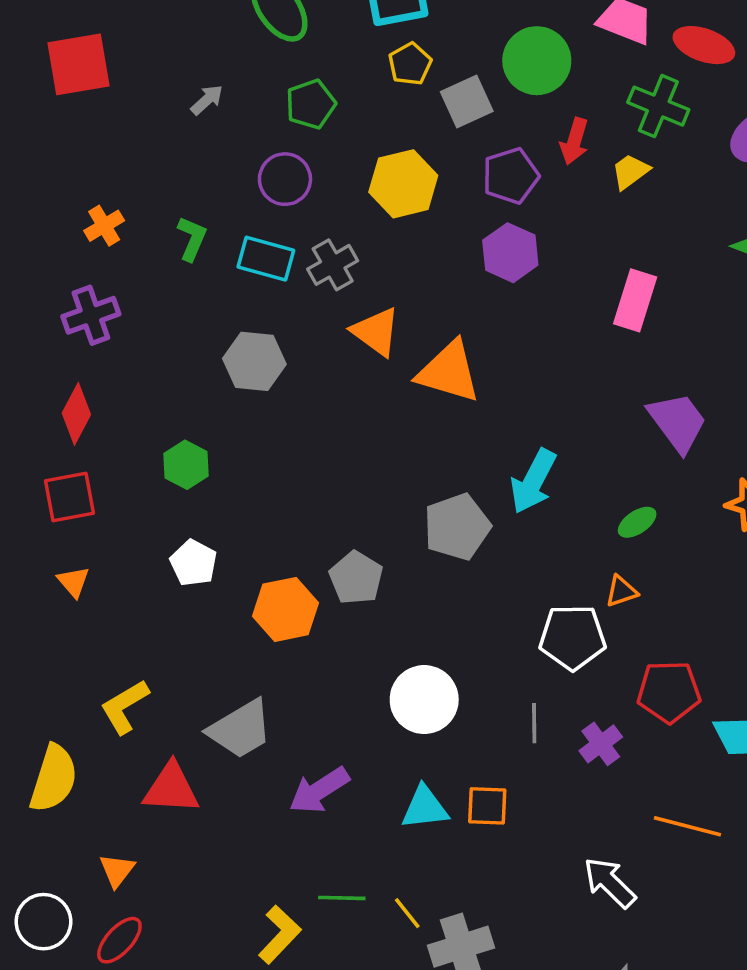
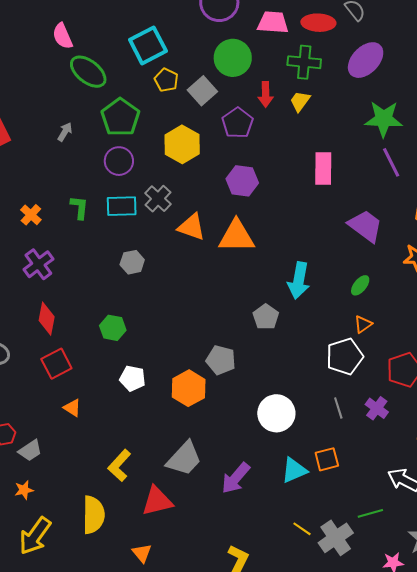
green pentagon: (311, 104) -> (120, 117), size x1.4
purple hexagon: (510, 253) -> (242, 181), moved
gray hexagon: (254, 361) -> (132, 262), size x0.7
gray pentagon: (457, 527) -> (266, 317), size x0.7
green line: (342, 898) -> (370, 513), moved

